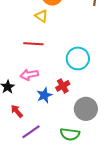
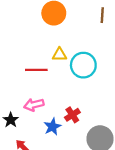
yellow triangle: (41, 16) -> (59, 55), moved, turned -32
cyan circle: (78, 58) -> (83, 65), moved

